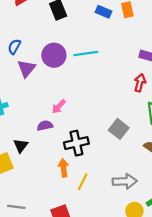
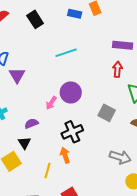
purple circle: (54, 55) -> (71, 93), moved
purple semicircle: (45, 126) -> (31, 124), moved
gray arrow: (125, 181) -> (120, 157), turned 30
yellow line: (83, 182) -> (47, 170), moved

